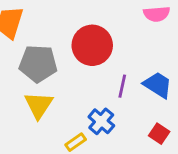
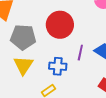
blue cross: (101, 121) -> (58, 66), moved, turned -36

